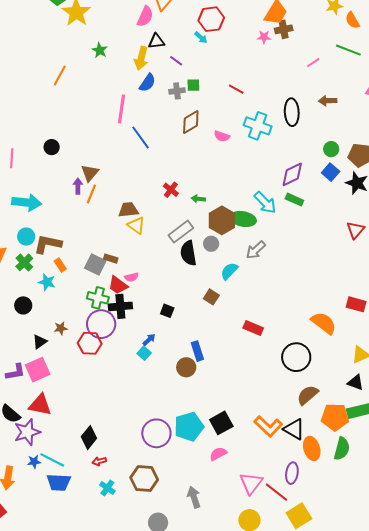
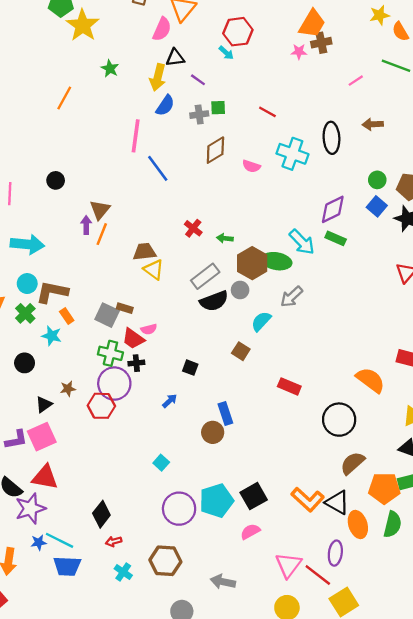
black semicircle: (188, 253) -> (214, 301), turned -100
black cross: (120, 306) -> (136, 363), size x0.6
cyan square: (144, 353) -> (161, 463), moved
gray arrow: (194, 497) -> (223, 582), turned -60

